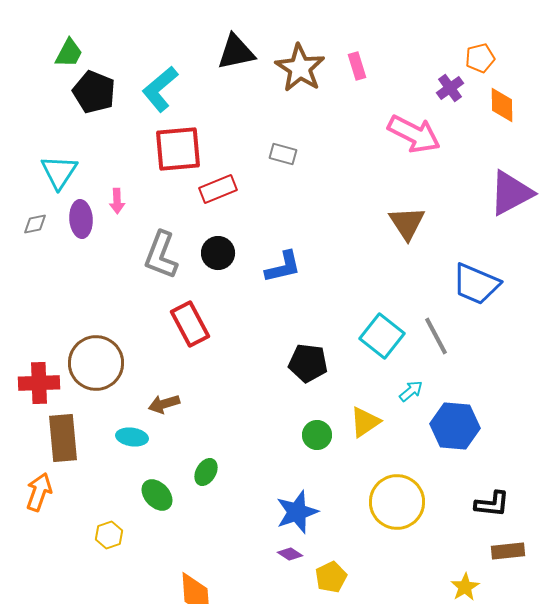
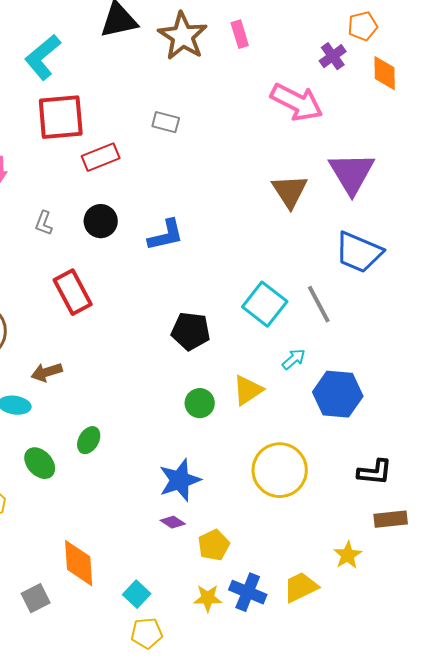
purple triangle: (511, 193) -> (352, 173), moved, turned -33
gray L-shape: (161, 255) -> (44, 223), size x0.5

